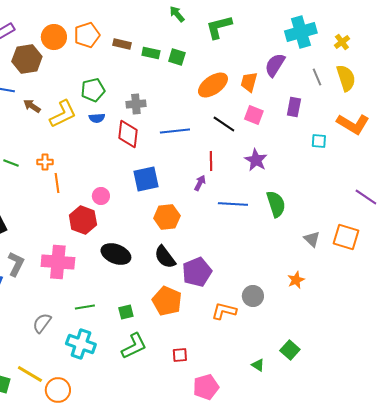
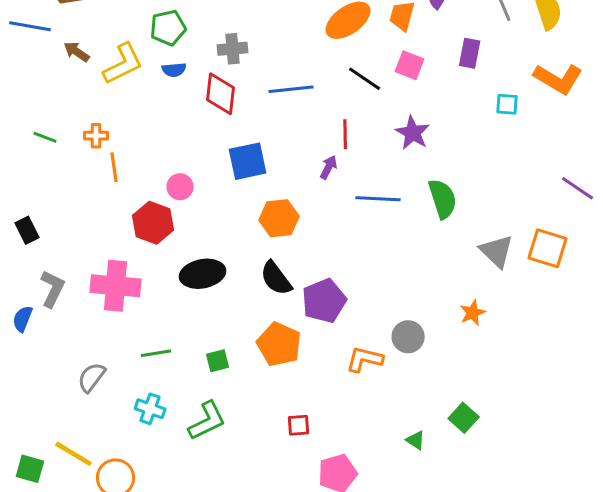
gray triangle: (312, 239) -> (497, 251), size x1.4
black ellipse: (116, 254) -> (203, 274), turned -32
cyan cross: (81, 344) -> (150, 409), size x0.7
green L-shape: (134, 346) -> (207, 421), moved

